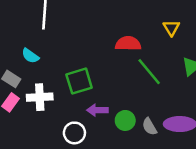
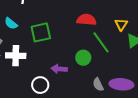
yellow triangle: (171, 28) -> (121, 24), moved
green square: (79, 81) -> (41, 32), moved
green circle: (125, 120) -> (83, 58), moved

